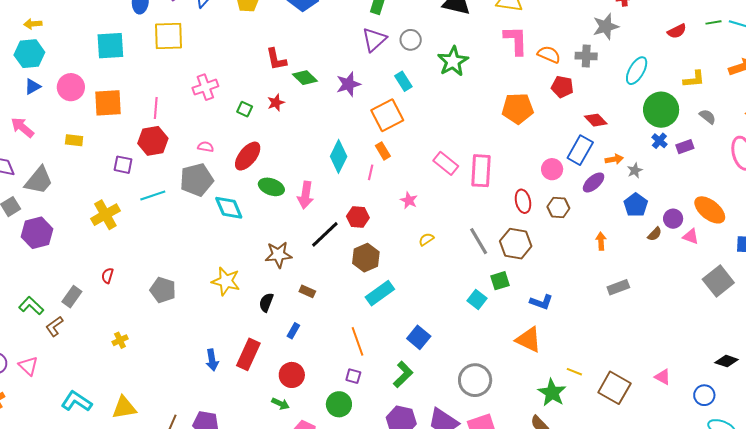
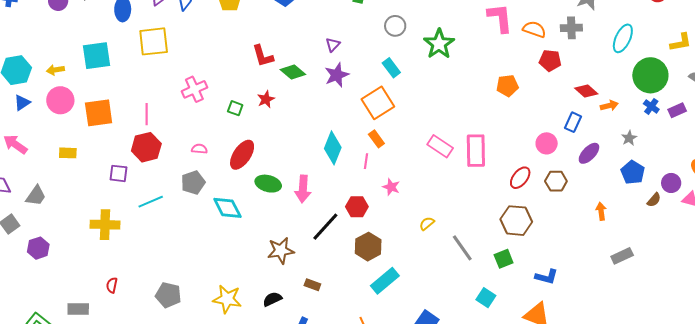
yellow arrow: (33, 24) -> (55, 70), moved
purple triangle: (374, 39) -> (333, 45), moved, size x0.6
orange pentagon: (518, 108) -> (507, 86), size x0.7
blue rectangle: (580, 150) -> (573, 122), size x0.7
orange arrow: (614, 159) -> (609, 106), moved
gray trapezoid: (39, 180) -> (36, 196), size x0.7
gray pentagon: (197, 180) -> (193, 182), size x0.7
pink star: (409, 200) -> (391, 187), moved
red ellipse: (523, 201) -> (520, 178), turned 55
yellow cross: (105, 215) -> (105, 225), turned 36
purple hexagon: (37, 233) -> (38, 248), size x0.7
gray line: (479, 241) -> (462, 248), moved
yellow star: (226, 281) -> (227, 299), moved
gray rectangle: (72, 297) -> (78, 309), turned 60
cyan square: (477, 300) -> (486, 298), moved
black semicircle: (266, 302) -> (272, 299), turned 48

